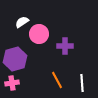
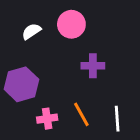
pink circle: (39, 34) -> (71, 24), moved
pink cross: (12, 83) -> (47, 119), moved

